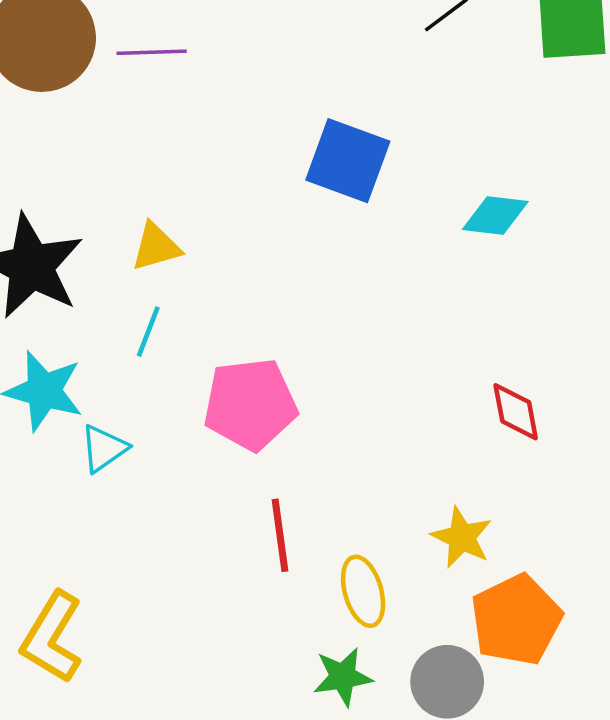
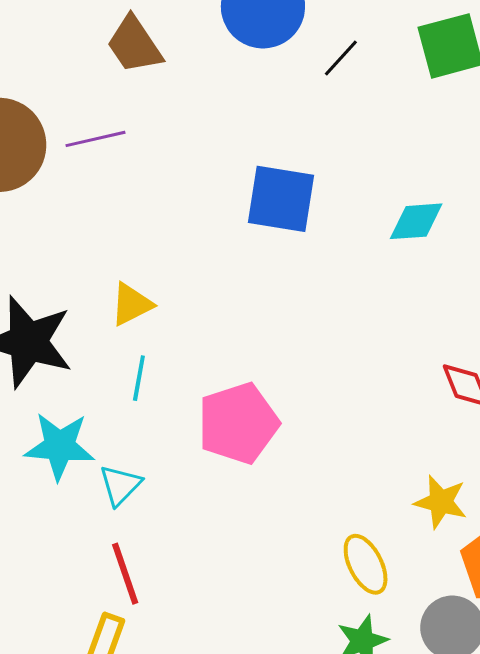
red line: (280, 535) -> (125, 574), moved

